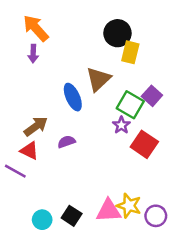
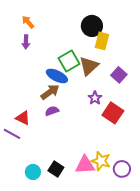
orange arrow: (36, 28) -> (28, 22), size x0.6
brown triangle: (98, 79) -> (89, 66), moved
blue ellipse: (73, 97) -> (57, 76), turned -40
green square: (130, 105) -> (69, 61), moved, turned 30
brown arrow: (36, 126) -> (50, 92), moved

